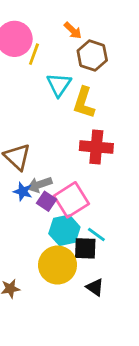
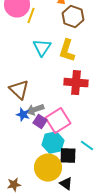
cyan triangle: (59, 85) -> (42, 48), moved
cyan line: (96, 234) -> (87, 146), moved
black triangle: (95, 287) -> (66, 184), moved

